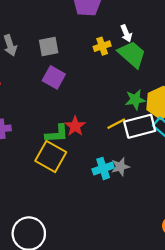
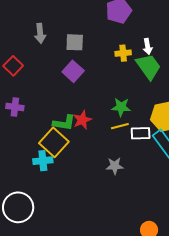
green star: (135, 100) -> (121, 107), moved
white rectangle: (140, 126) -> (141, 133), size x0.7
cyan cross: (103, 168) -> (43, 161), moved

